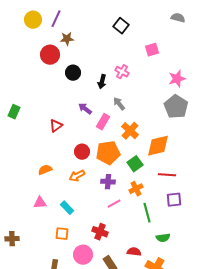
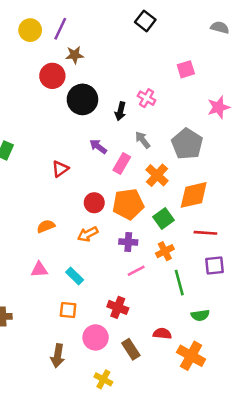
black square: (121, 26) -> (145, 21), moved
black circle: (73, 73) -> (82, 99), size x1.5
gray pentagon: (176, 107) -> (187, 144), moved

